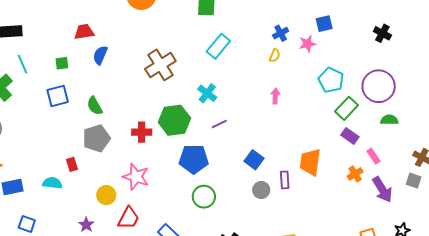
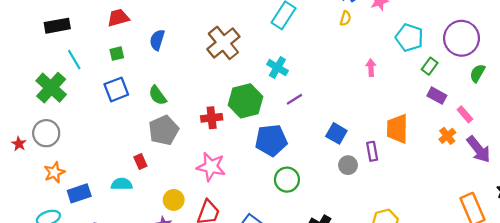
red trapezoid: (84, 32) -> (118, 18), moved
pink arrow: (275, 96) -> (371, 68), moved
green rectangle: (346, 108) -> (430, 66), size x0.7
green semicircle: (389, 120) -> (477, 73), turned -54
yellow circle: (106, 195) -> (174, 200), moved

